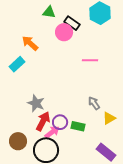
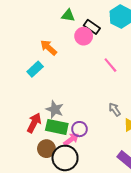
pink line: (90, 60) -> (110, 65), turned 49
red arrow: (43, 121) -> (34, 123), moved
green rectangle: (78, 126) -> (57, 127), moved, size x1.5
brown circle: (18, 141) -> (46, 149), moved

